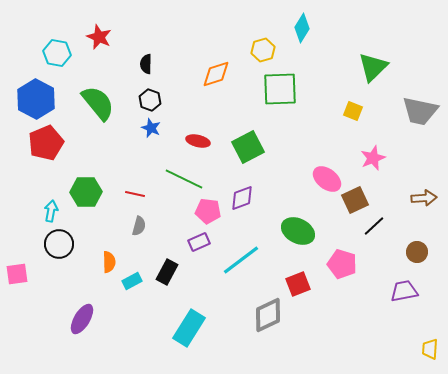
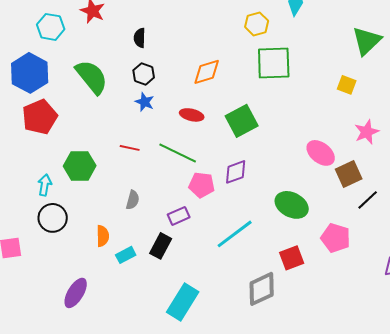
orange diamond: (216, 74) -> (207, 72), moved
red line: (135, 194) -> (130, 148), moved
purple rectangle: (199, 242) -> (179, 216), moved

